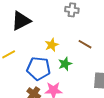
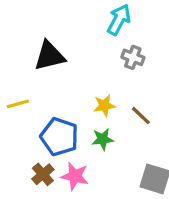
yellow star: (52, 45) -> (104, 106), moved

